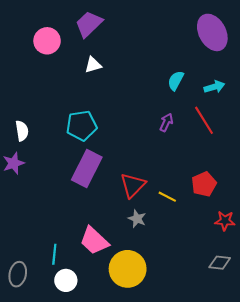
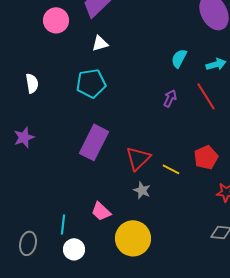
cyan pentagon: (82, 126) -> (91, 83), moved
white semicircle: (22, 131) -> (32, 83), moved
pink trapezoid: (94, 241) -> (101, 211), size x0.7

